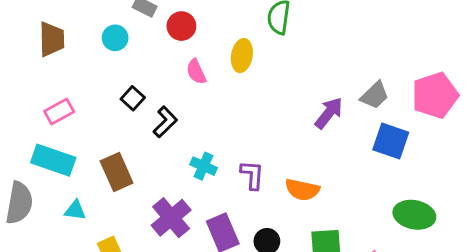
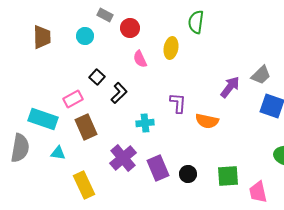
pink rectangle: (59, 112) -> (73, 99), moved
cyan cross: (204, 166) -> (145, 123), turned -30
purple L-shape: (252, 175) -> (178, 103), moved
orange semicircle: (302, 190) -> (207, 121), moved

